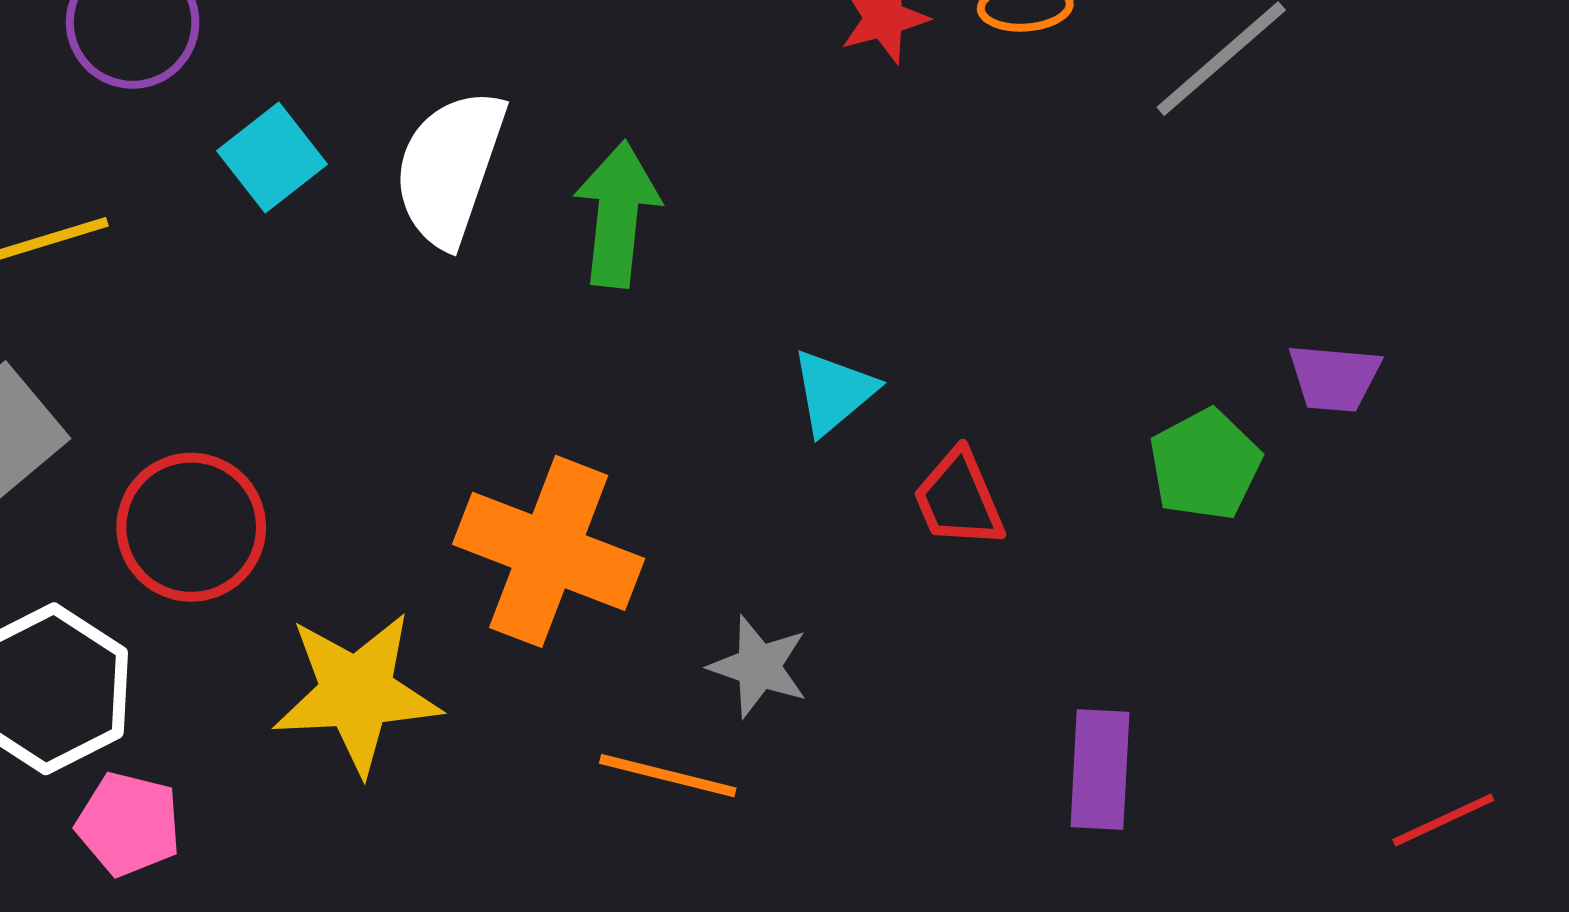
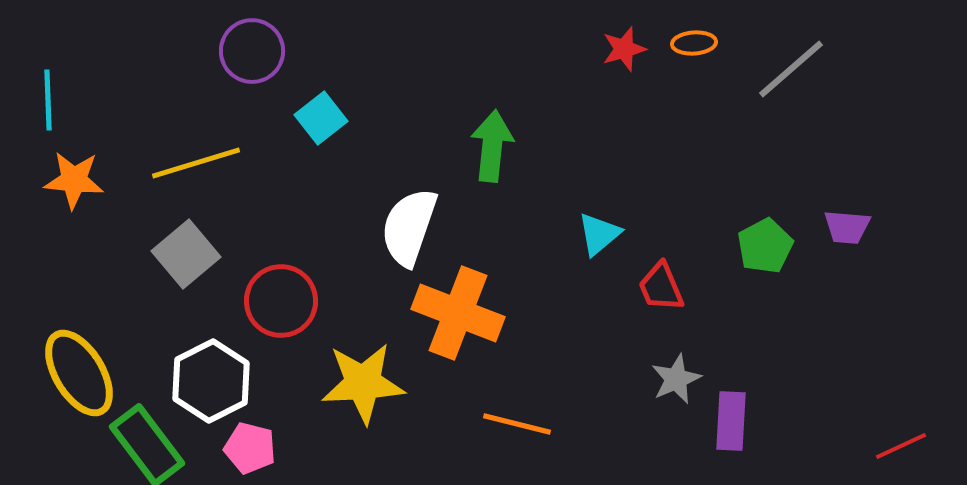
white semicircle: (450, 168) -> (409, 227), moved
green pentagon: (1205, 465) -> (765, 246), moved
gray star: (759, 667) -> (676, 379), moved, turned 30

